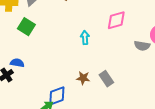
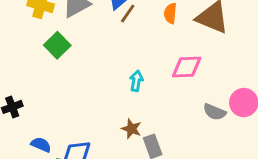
blue semicircle: (17, 63) -> (41, 145), moved
brown star: (83, 78) -> (131, 129), moved

